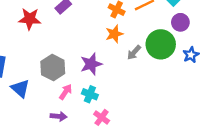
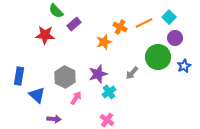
orange star: (114, 34) -> (104, 42), moved
gray arrow: (134, 52) -> (132, 73), moved
cyan cross: (90, 94) -> (109, 92), moved, turned 32
purple arrow: (59, 116) -> (54, 119), moved

